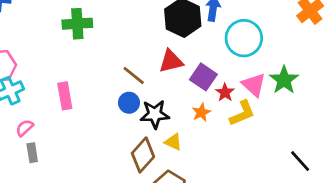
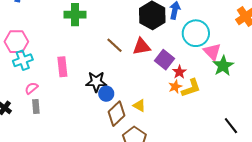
brown line: (134, 75) -> (114, 45), moved
pink triangle: (254, 85) -> (212, 52), moved
blue circle: (129, 103) -> (106, 94), moved
orange star: (201, 112) -> (175, 87), moved
black star: (155, 114) -> (96, 82), moved

